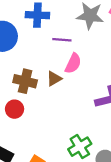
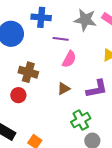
brown triangle: (54, 79) -> (64, 89), moved
green cross: (80, 147) -> (81, 120), moved

